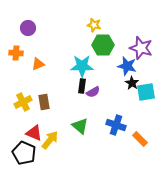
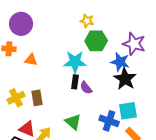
purple circle: (28, 28) -> (21, 24), size x1.5
orange triangle: (38, 64) -> (31, 60), turned 32
black star: (132, 83) -> (125, 79), size x1.6
purple semicircle: (93, 92) -> (86, 88), turned 80
cyan square: (146, 92) -> (128, 111), moved

